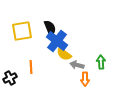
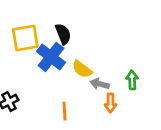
blue cross: (57, 41) -> (51, 57), moved
orange line: (31, 67) -> (64, 111), moved

